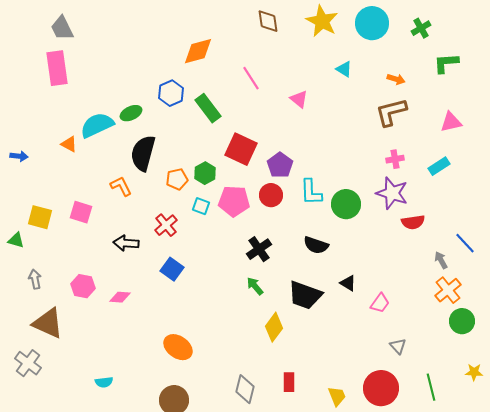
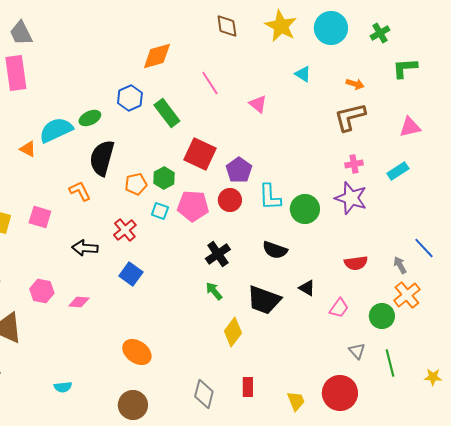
red semicircle: (413, 222) -> (356, 263), moved
green circle: (462, 321) -> (382, 316), moved
green line: (431, 387) -> (390, 363), moved

